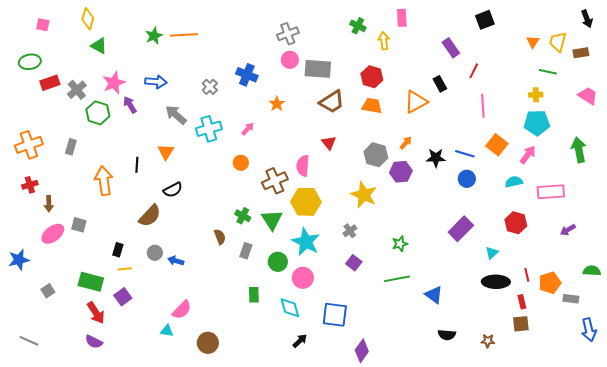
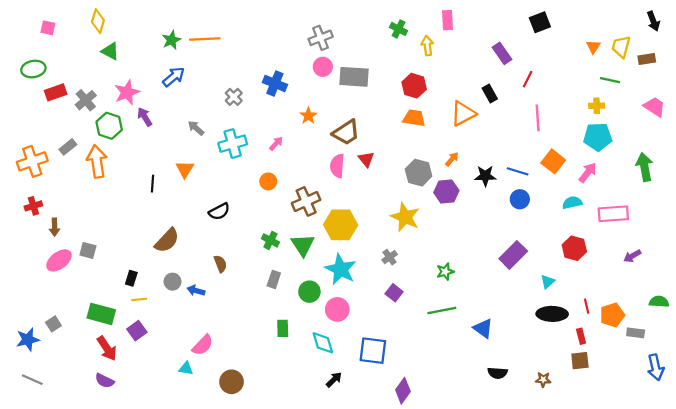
blue arrow: (156, 82) -> (174, 77), moved, turned -45
brown trapezoid: (332, 102) -> (346, 132), moved
gray arrow: (176, 115) -> (196, 128), size x0.7
gray rectangle: (71, 147) -> (68, 147), moved, turned 35
pink semicircle: (303, 166) -> (337, 166), moved
orange arrow: (104, 181) -> (97, 161), moved
black semicircle: (173, 190) -> (219, 211), moved
brown semicircle: (220, 237) -> (220, 264), moved
blue star: (19, 260) -> (28, 339), moved

